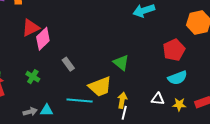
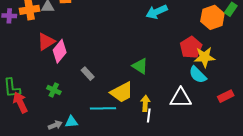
cyan semicircle: (177, 78) -> (198, 75), turned 72
white triangle: (158, 99) -> (181, 98), size x1.6
yellow star: (179, 104) -> (205, 57), moved, size x1.5

